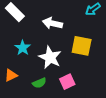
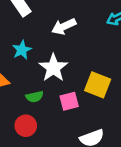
white arrow: (52, 23) -> (64, 26), turned -48
yellow square: (82, 46) -> (98, 85), moved

